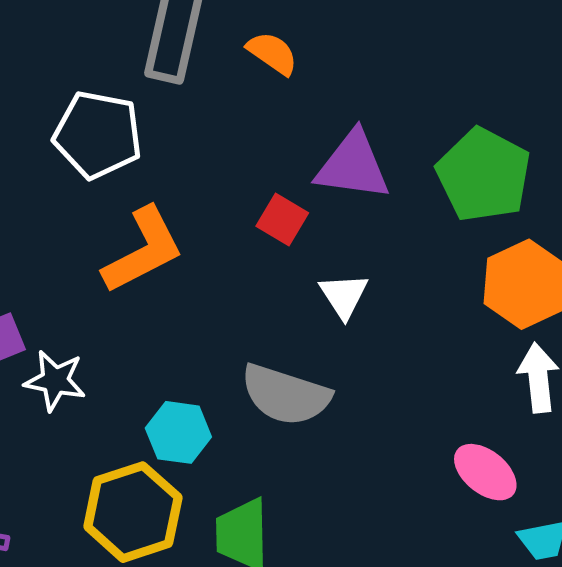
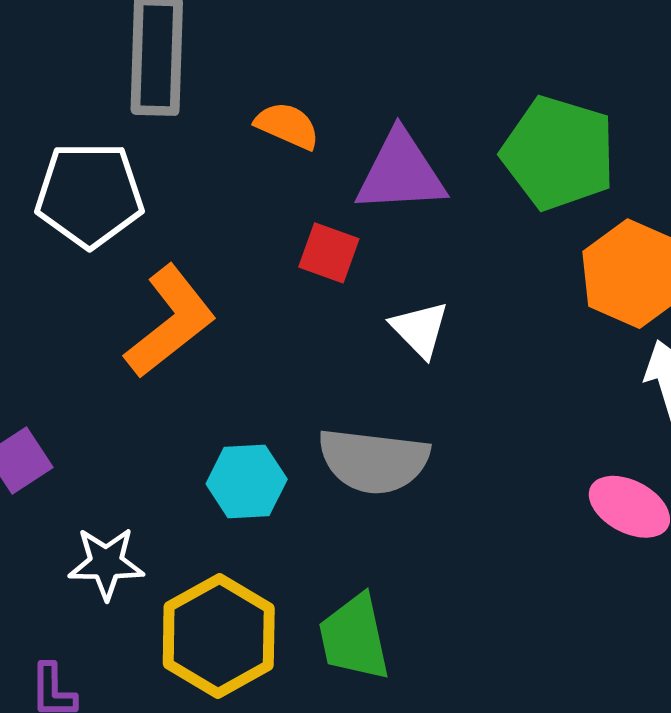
orange semicircle: (272, 53) -> (287, 126), moved
white star: (55, 381) -> (106, 563), moved
cyan hexagon: (178, 432) -> (247, 481), moved

